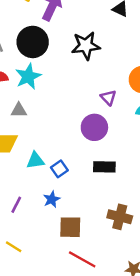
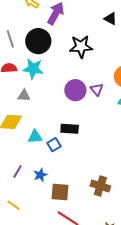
cyan star: (28, 76) -> (33, 69), turned 30
purple circle: (94, 127) -> (75, 90), moved
black rectangle: (104, 167) -> (70, 129), moved
blue star: (52, 199) -> (40, 175), moved

